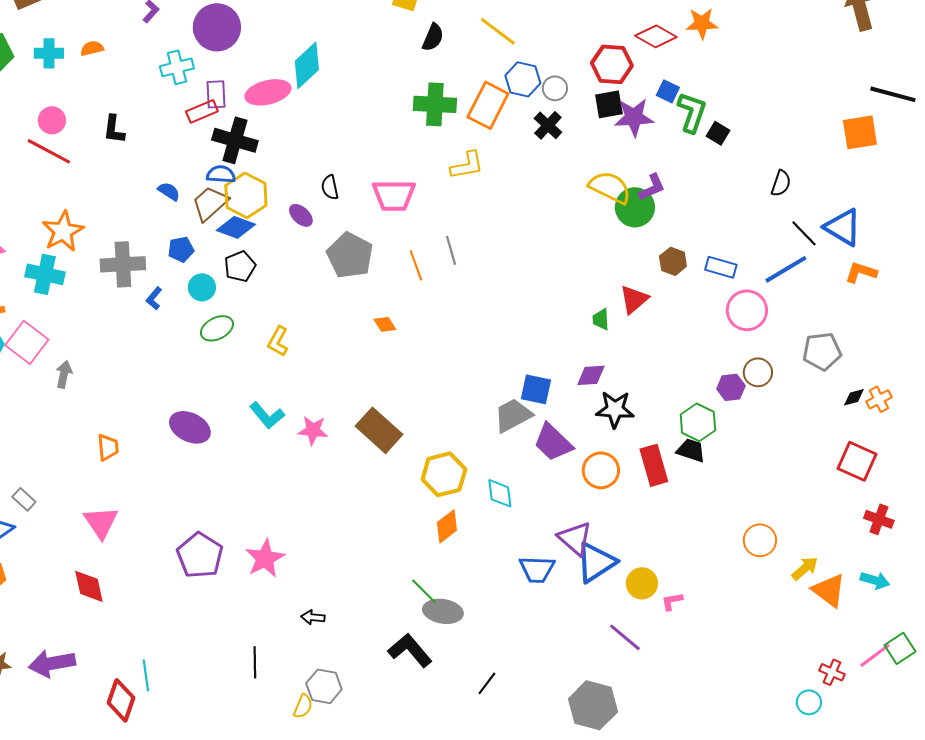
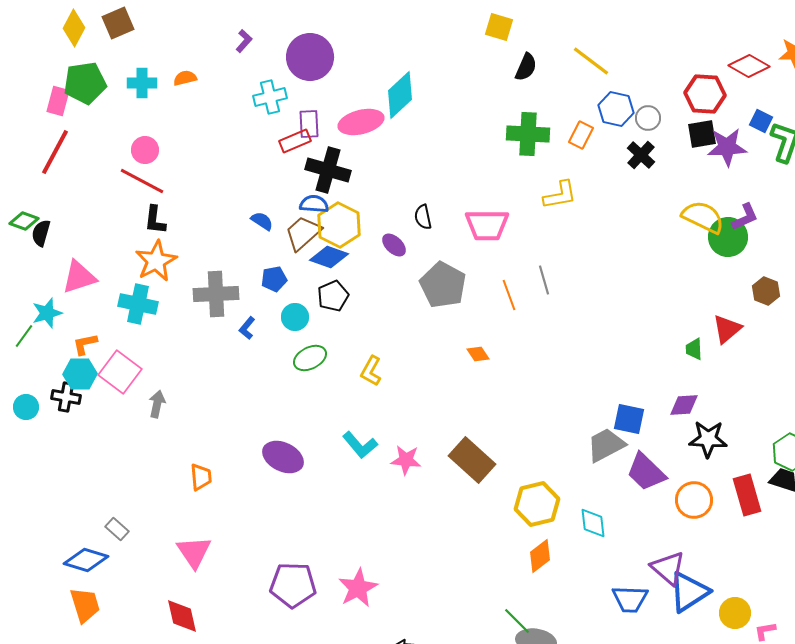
orange rectangle: (488, 105) -> (581, 135), size x0.6
black L-shape: (114, 129) -> (155, 220), moved
purple pentagon: (200, 555) -> (293, 585), turned -30

